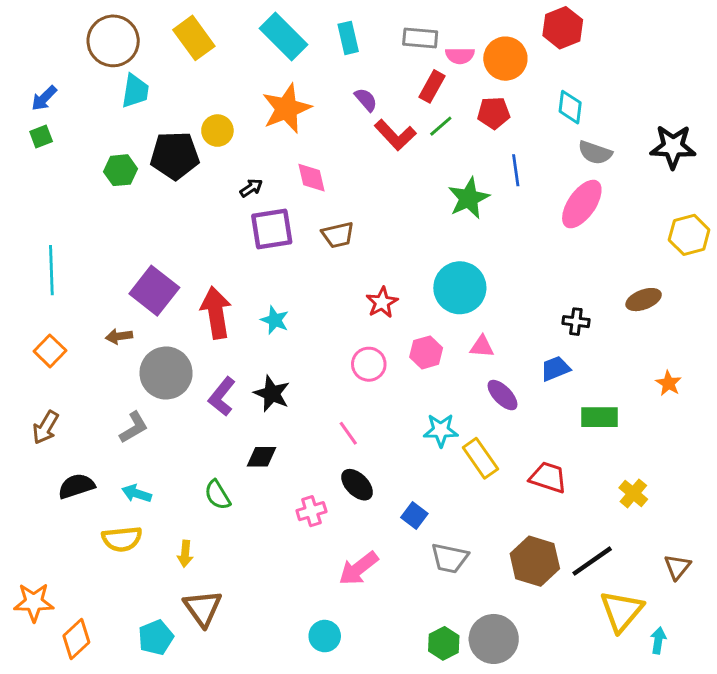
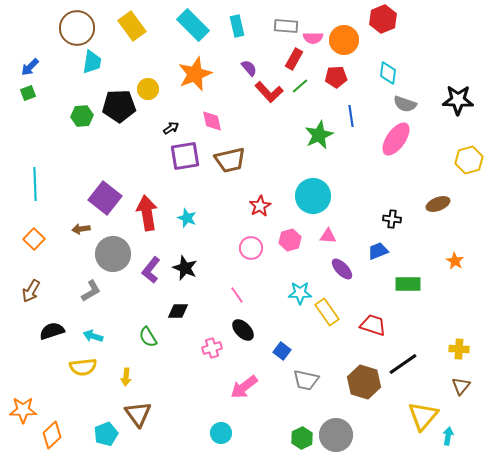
brown trapezoid: (338, 235) -> (230, 160), size x1.4
yellow cross: (633, 493) -> (459, 349), moved, turned -36
black line: (592, 561) -> (403, 364), moved

